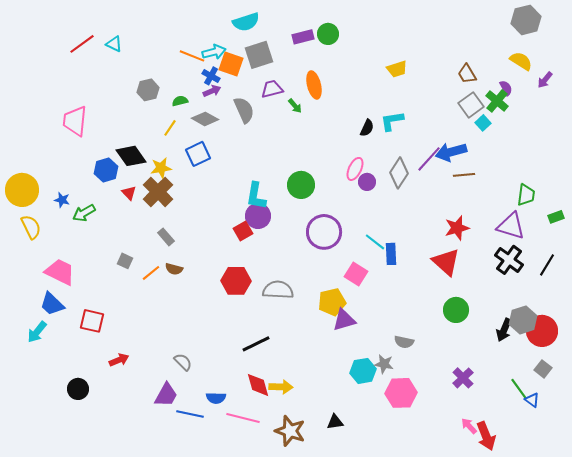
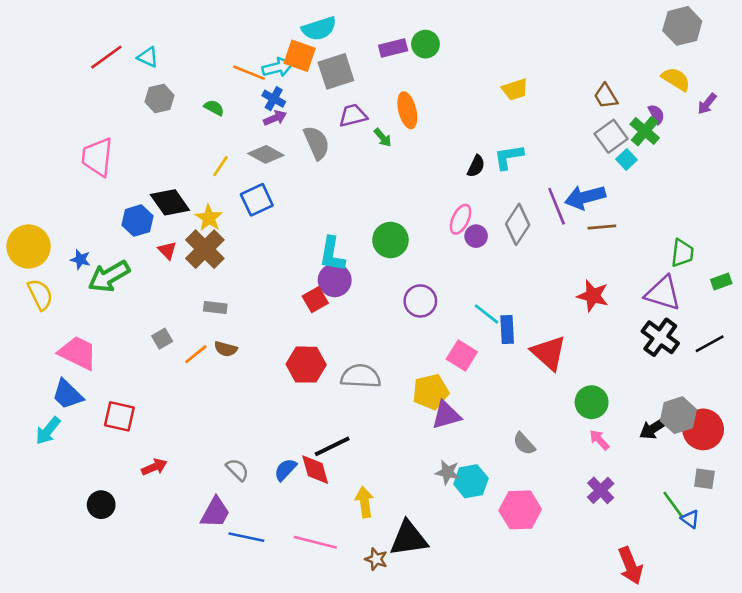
orange square: (231, 64) -> (300, 56), moved
gray hexagon: (148, 90) -> (160, 99), moved
green semicircle: (180, 101) -> (214, 108), moved, turned 42
purple line: (429, 159) -> (557, 206), turned -64
yellow star: (161, 168) -> (209, 218), turned -30
green arrow: (84, 213) -> (109, 276), size x1.4
red star: (457, 228) -> (593, 296), turned 30
purple circle: (324, 232) -> (420, 301), size x0.7
gray rectangle: (166, 237) -> (215, 307), turned -42
gray square: (125, 261) -> (162, 339), turned 35
red triangle: (446, 262) -> (549, 353), moved
black line: (547, 265) -> (710, 344), turned 30
black arrow: (504, 330) -> (654, 428), turned 35
gray semicircle: (404, 342) -> (524, 444), turned 36
gray star: (384, 364) -> (448, 472), moved
gray square: (543, 369) -> (704, 479), turned -30
red diamond: (258, 385) -> (315, 470), moved
yellow arrow: (281, 387) -> (365, 502), turned -100
blue semicircle: (216, 398) -> (285, 470), moved, turned 132
black triangle: (335, 422) -> (409, 538), moved, size x1.8
pink arrow: (469, 426) -> (599, 440), moved
brown star: (290, 431) -> (376, 559), size x0.6

